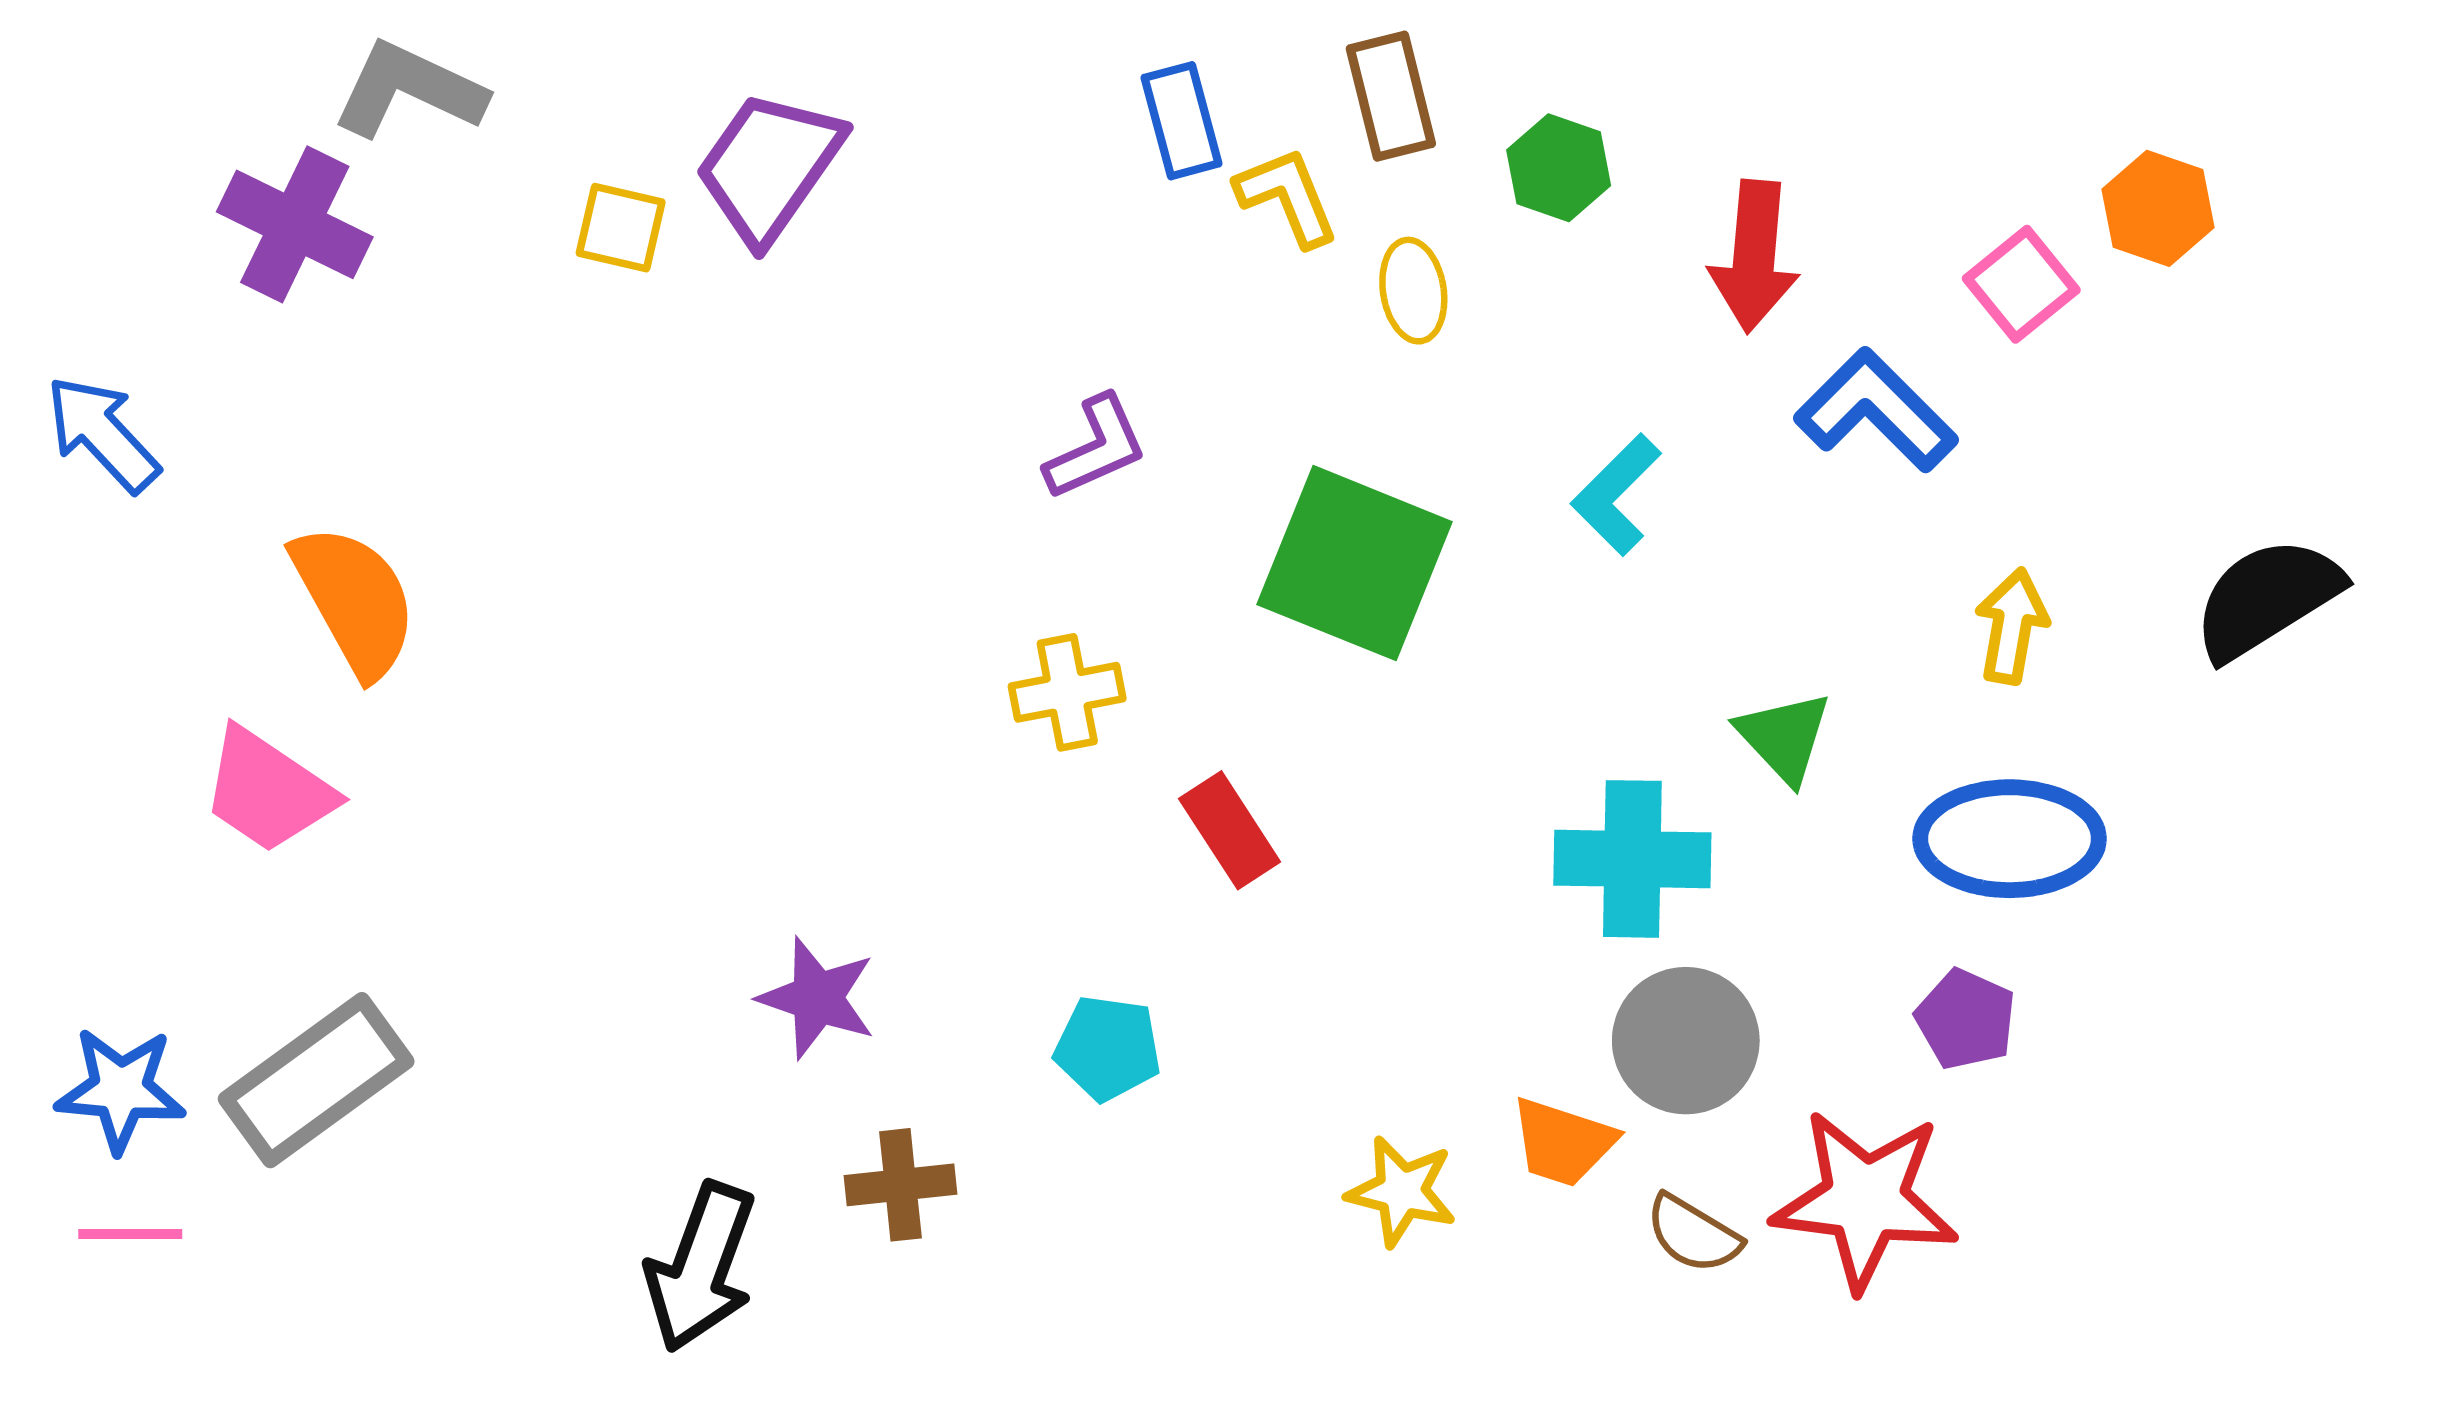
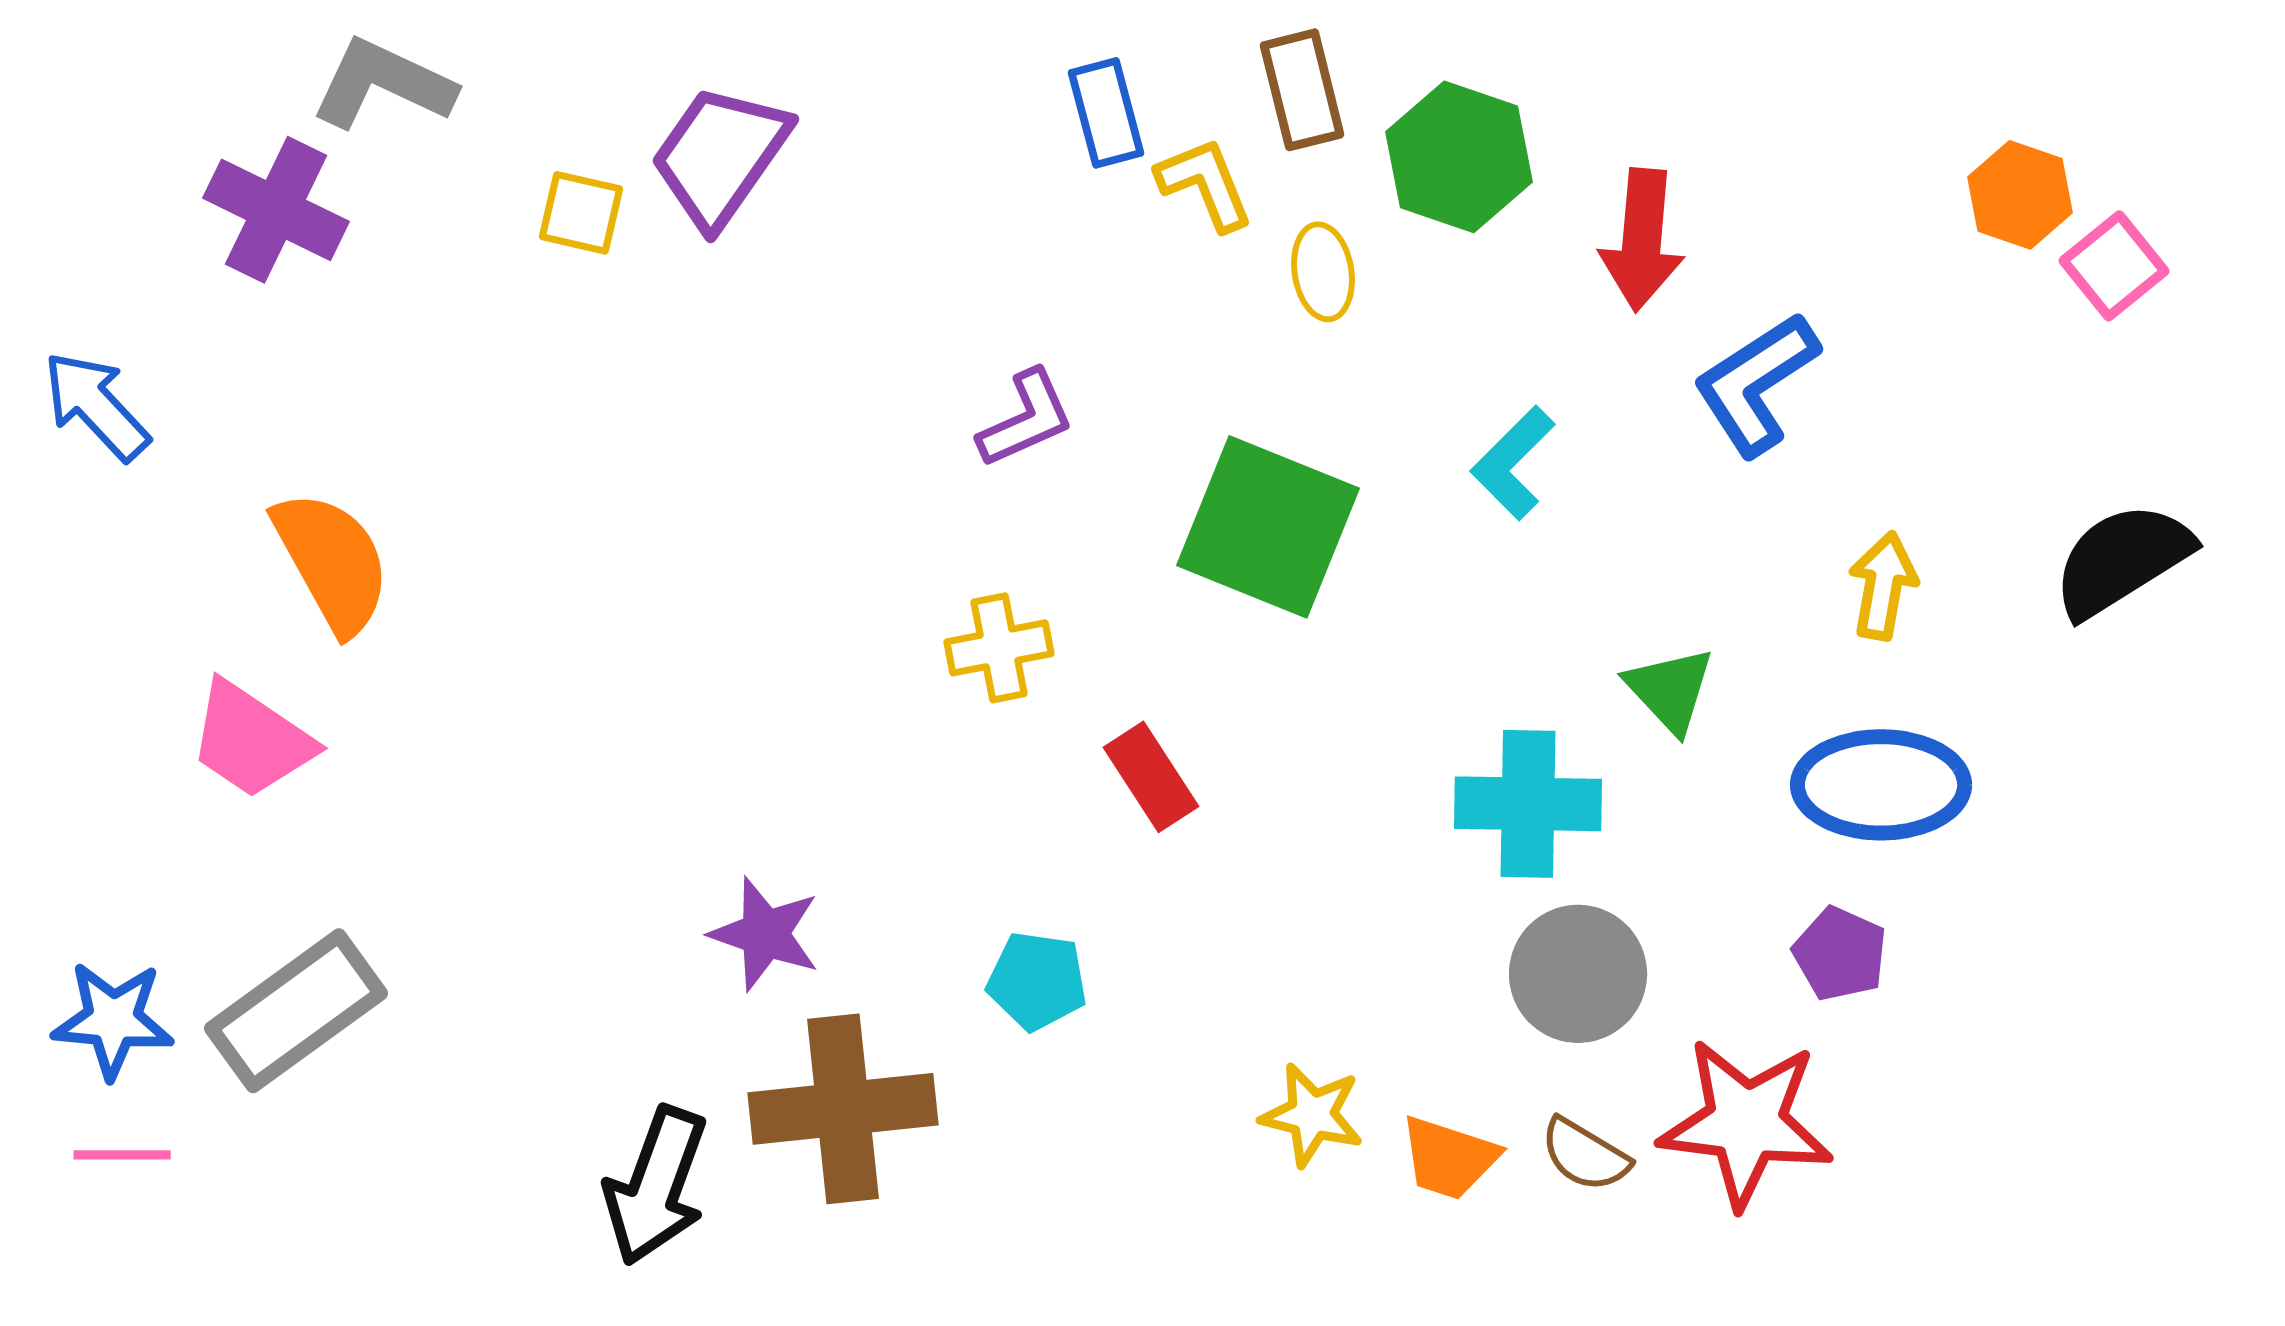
green hexagon: (1559, 168) -> (1459, 157), size x1.5
pink square: (2021, 284) -> (2114, 266), moved
blue L-shape: (1876, 410) -> (1756, 384), turned -78
orange trapezoid: (1563, 1142) -> (1449, 1158), moved
brown cross: (901, 1185) -> (843, 1109), size x1.8

